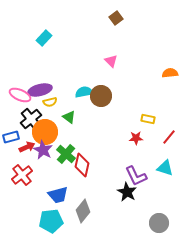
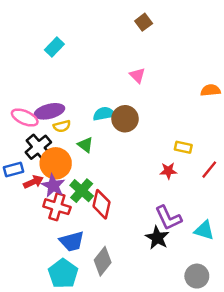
cyan triangle: (165, 168) -> (204, 230), moved
red cross: (22, 175) -> (57, 207), moved, turned -35
cyan pentagon: (51, 221) -> (63, 274), turned -30

